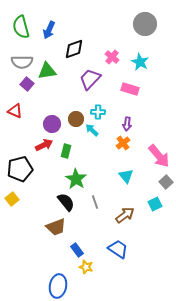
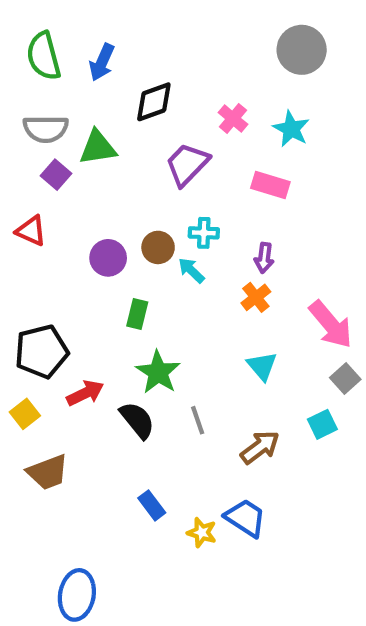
red arrow: (44, 145) -> (85, 393), moved
brown trapezoid: (56, 227) -> (48, 472), moved
blue rectangle: (77, 250) -> (152, 505), moved
yellow star: (86, 267) -> (202, 533), moved
blue ellipse: (58, 286) -> (77, 595), moved

